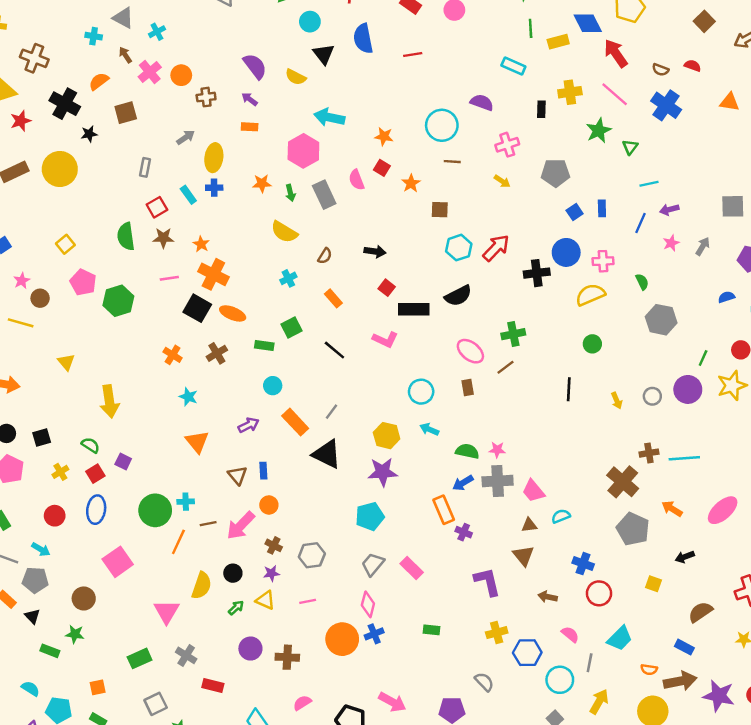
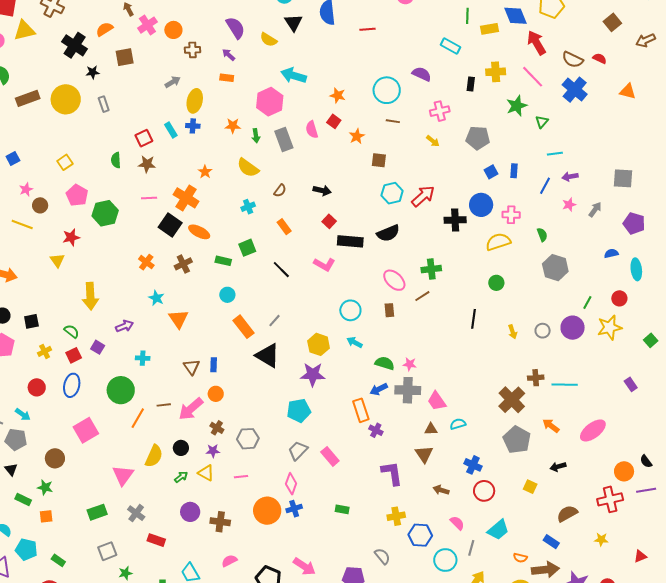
brown semicircle: (660, 70) -> (573, 60), size x1.5
red star: (21, 121) -> (71, 237), moved
gray rectangle: (145, 167) -> (104, 104), moved, turned -35
green semicircle: (126, 236) -> (116, 160), size x0.7
orange star: (201, 244) -> (205, 172), moved
purple arrow: (249, 425) -> (124, 326), moved
orange triangle: (197, 442) -> (178, 319), moved
cyan cross: (186, 502) -> (143, 358), moved
orange square: (98, 687) -> (46, 516), moved

